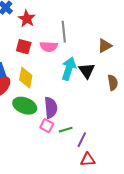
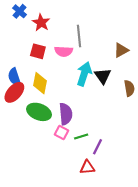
red triangle: (88, 160) -> (87, 167), moved

